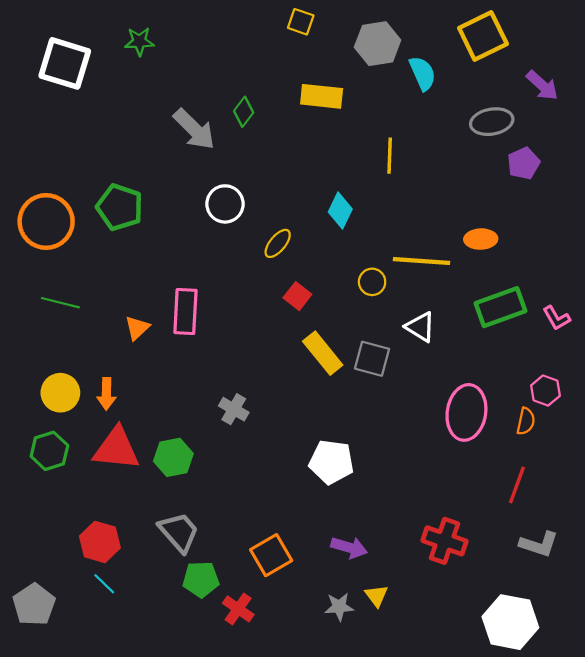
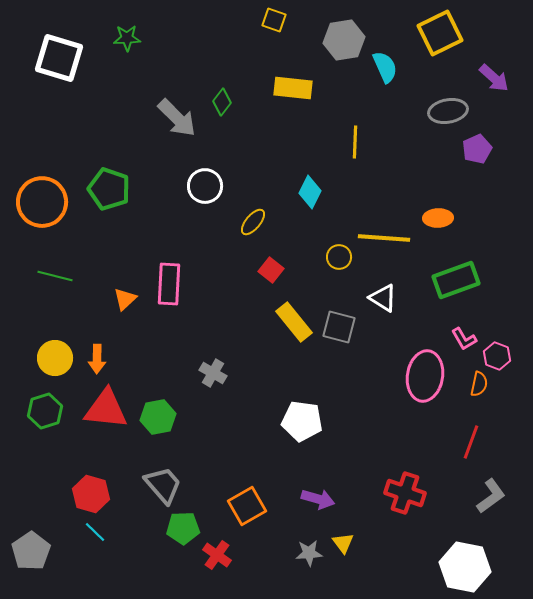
pink L-shape: (556, 318) -> (464, 339), moved
gray L-shape: (539, 544) -> (491, 496), turned -54

